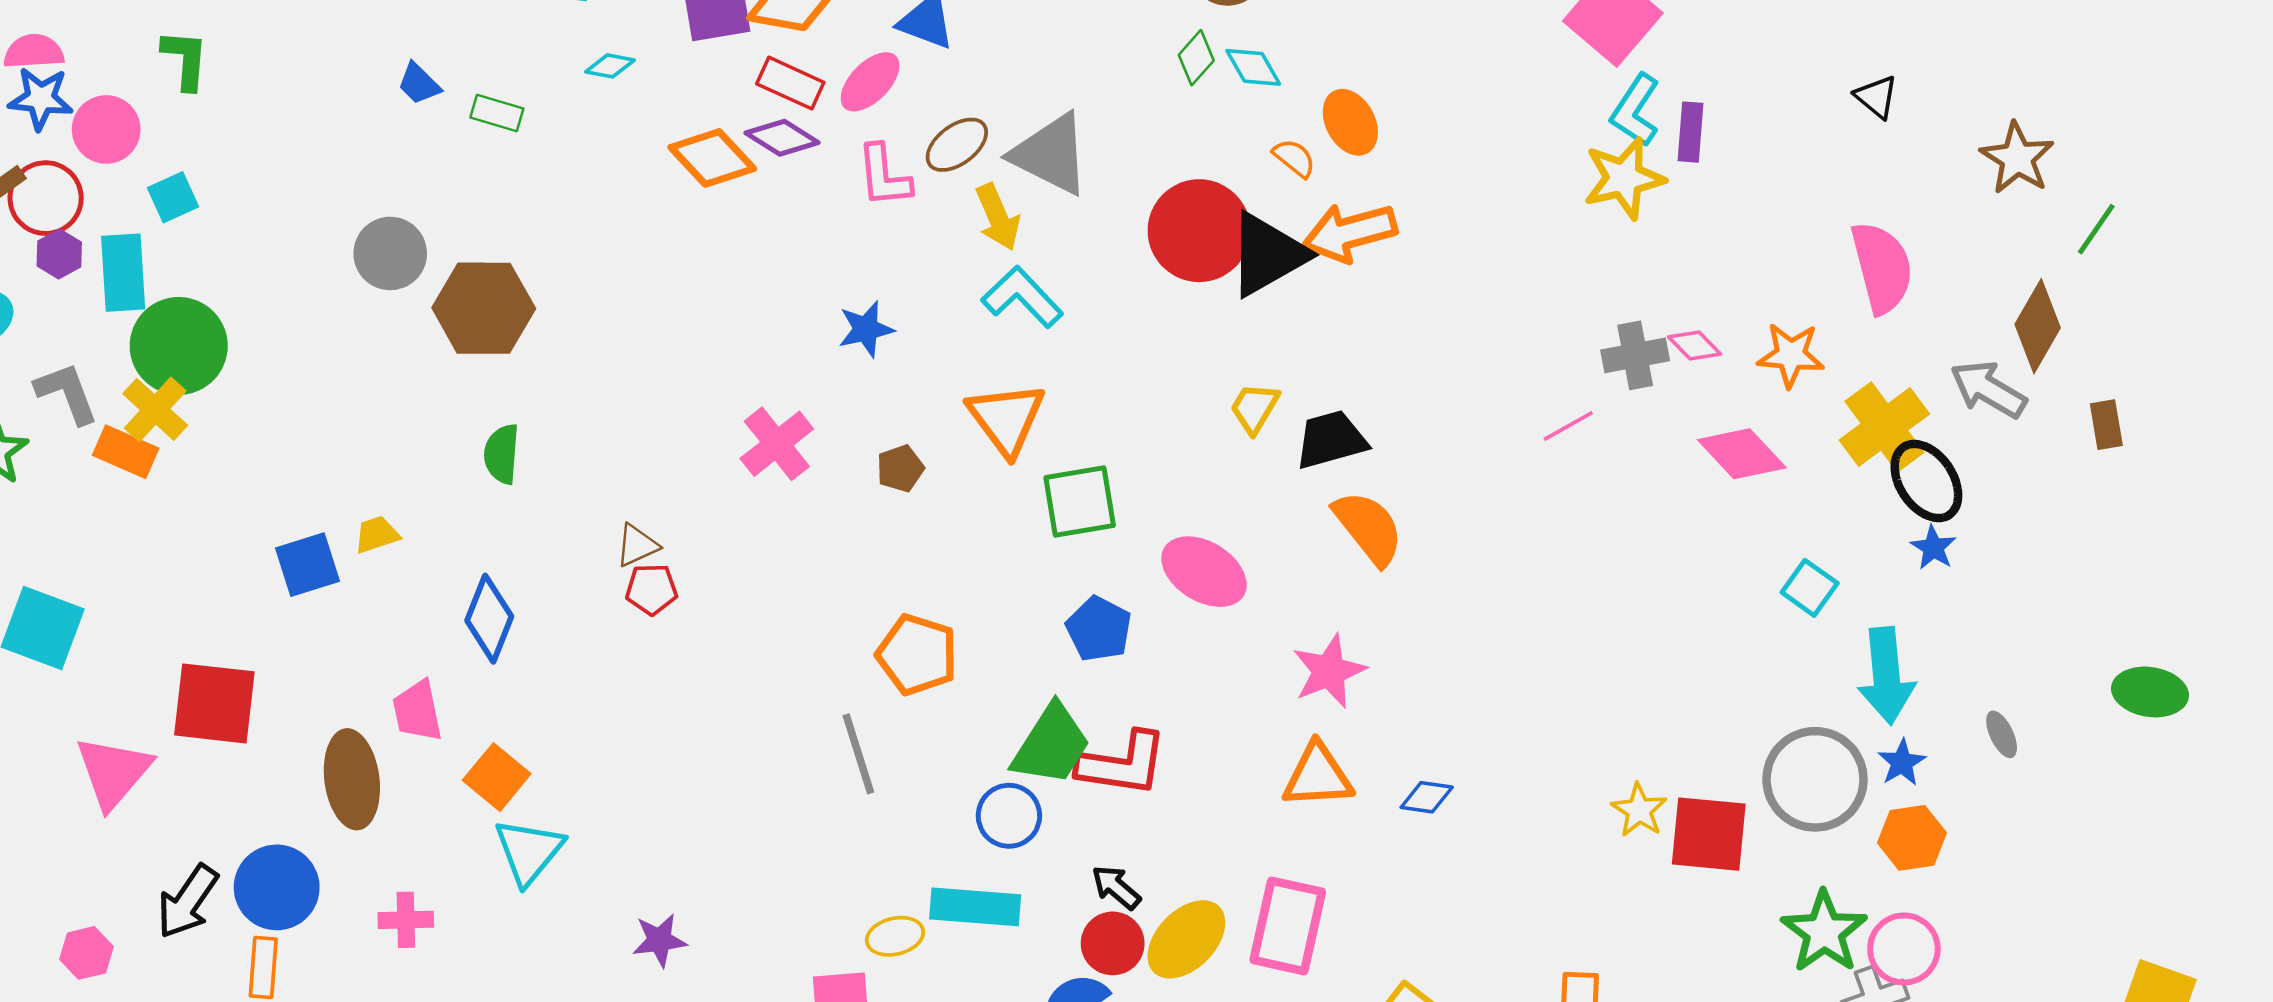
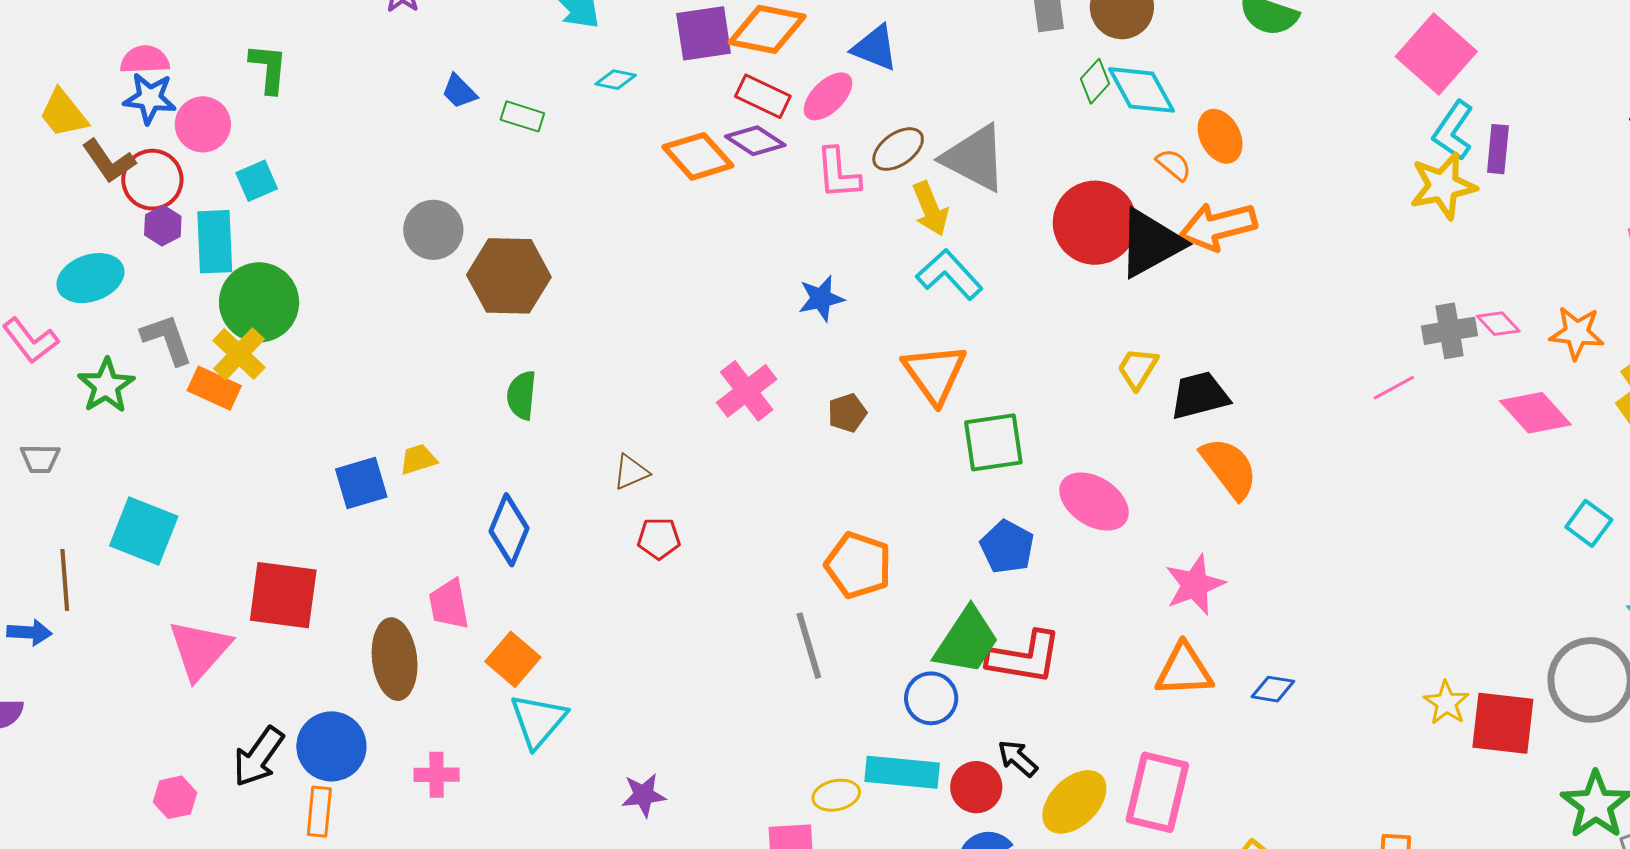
cyan diamond: (1253, 67) -> (1141, 90), size x1.5
red pentagon: (652, 589) -> (659, 538), moved
red circle: (1113, 943) -> (976, 787), moved

